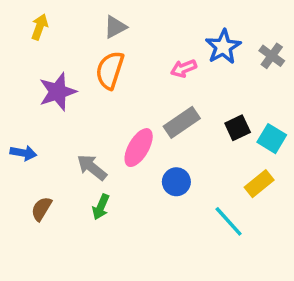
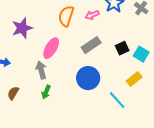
orange semicircle: (110, 70) -> (66, 16), moved
pink ellipse: (139, 148) -> (51, 48), moved
gray arrow: (92, 167) -> (41, 70), turned 36
blue circle: (176, 182) -> (88, 78), size x1.5

